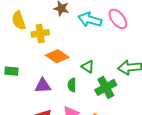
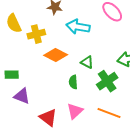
cyan arrow: (90, 20) -> (78, 27), moved
purple triangle: (43, 86) -> (22, 96), moved, turned 30

